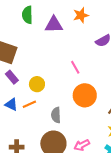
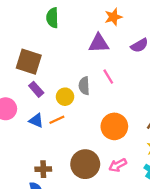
purple triangle: (54, 25) -> (99, 43), moved
orange circle: (85, 95) -> (114, 126), moved
gray semicircle: (56, 115) -> (84, 86), moved

